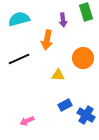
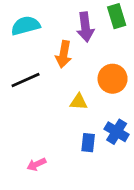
purple arrow: (63, 20) -> (85, 27), size x1.5
blue rectangle: (65, 105) -> (88, 143), turned -56
blue cross: (86, 115) -> (117, 132), moved

